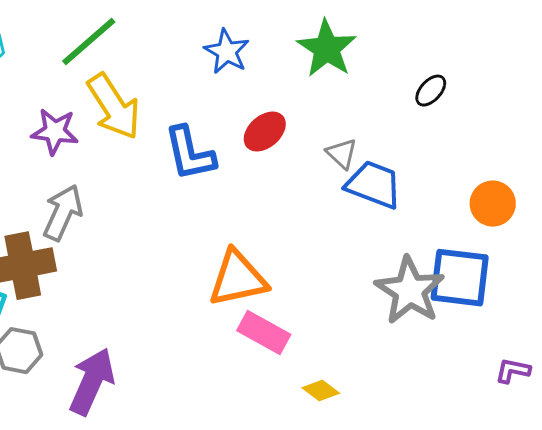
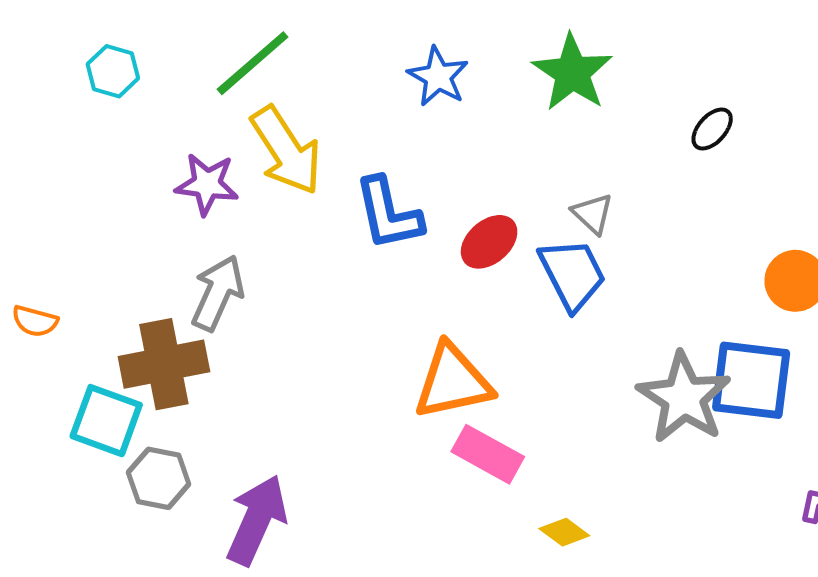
red ellipse: (265, 132) -> (489, 242), moved
blue trapezoid: (374, 185) -> (572, 274), moved, turned 42

